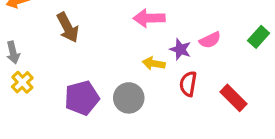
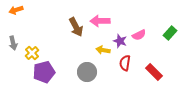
brown arrow: (68, 28) -> (76, 27), moved
yellow cross: (22, 82) -> (32, 53), moved
purple pentagon: (82, 98) -> (44, 72), moved

